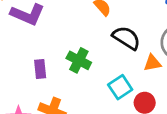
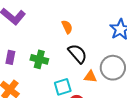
green cross: (79, 60) -> (39, 59), turned -30

